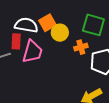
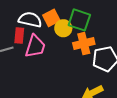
green square: (93, 25) -> (79, 20), moved
orange cross: (81, 47) -> (84, 44), size x1.5

